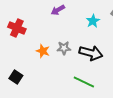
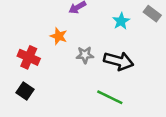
red cross: (17, 28) -> (29, 57), moved
orange star: (43, 51) -> (59, 36), moved

